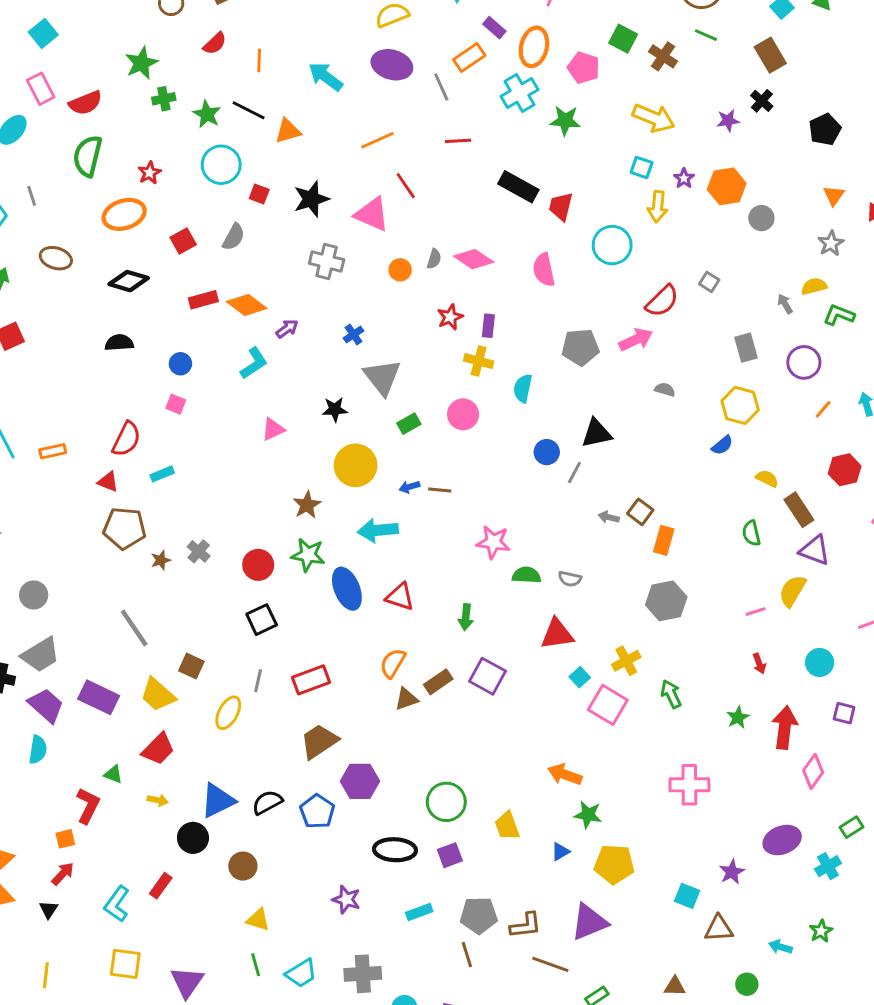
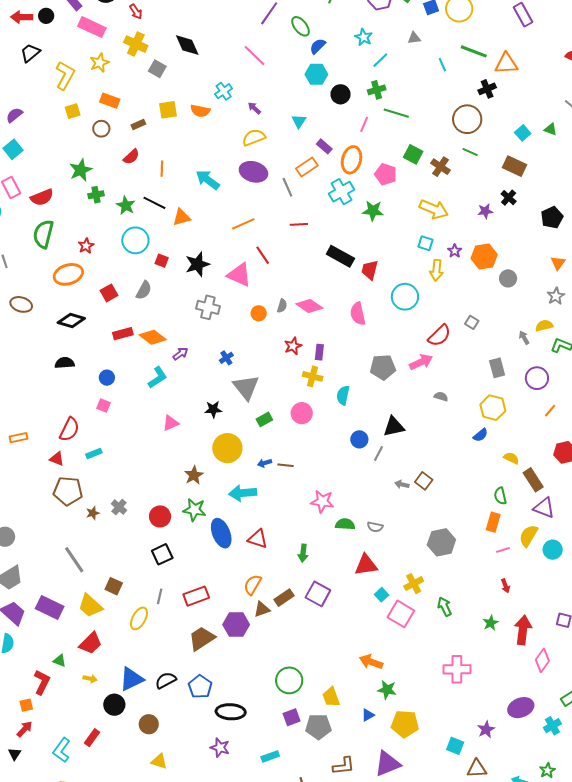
brown rectangle: (770, 55) -> (514, 166), turned -35
orange rectangle: (664, 540) -> (493, 522), moved
cyan circle: (820, 662) -> (553, 550), moved
purple hexagon: (360, 781) -> (236, 625), moved
black ellipse: (395, 850) -> (231, 712), moved
gray pentagon: (479, 915) -> (318, 727), moved

